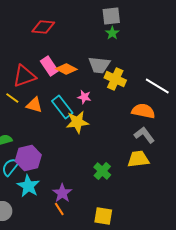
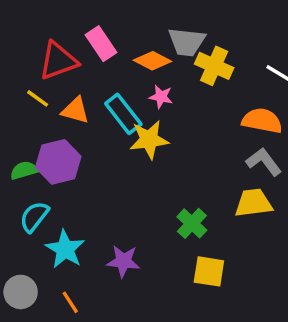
orange diamond: (66, 69) -> (152, 61), moved
purple hexagon: (28, 158) -> (58, 162), moved
purple star: (62, 193) -> (123, 261), turned -30
orange line: (59, 209) -> (70, 302), moved
yellow square: (103, 216) -> (209, 271), moved

